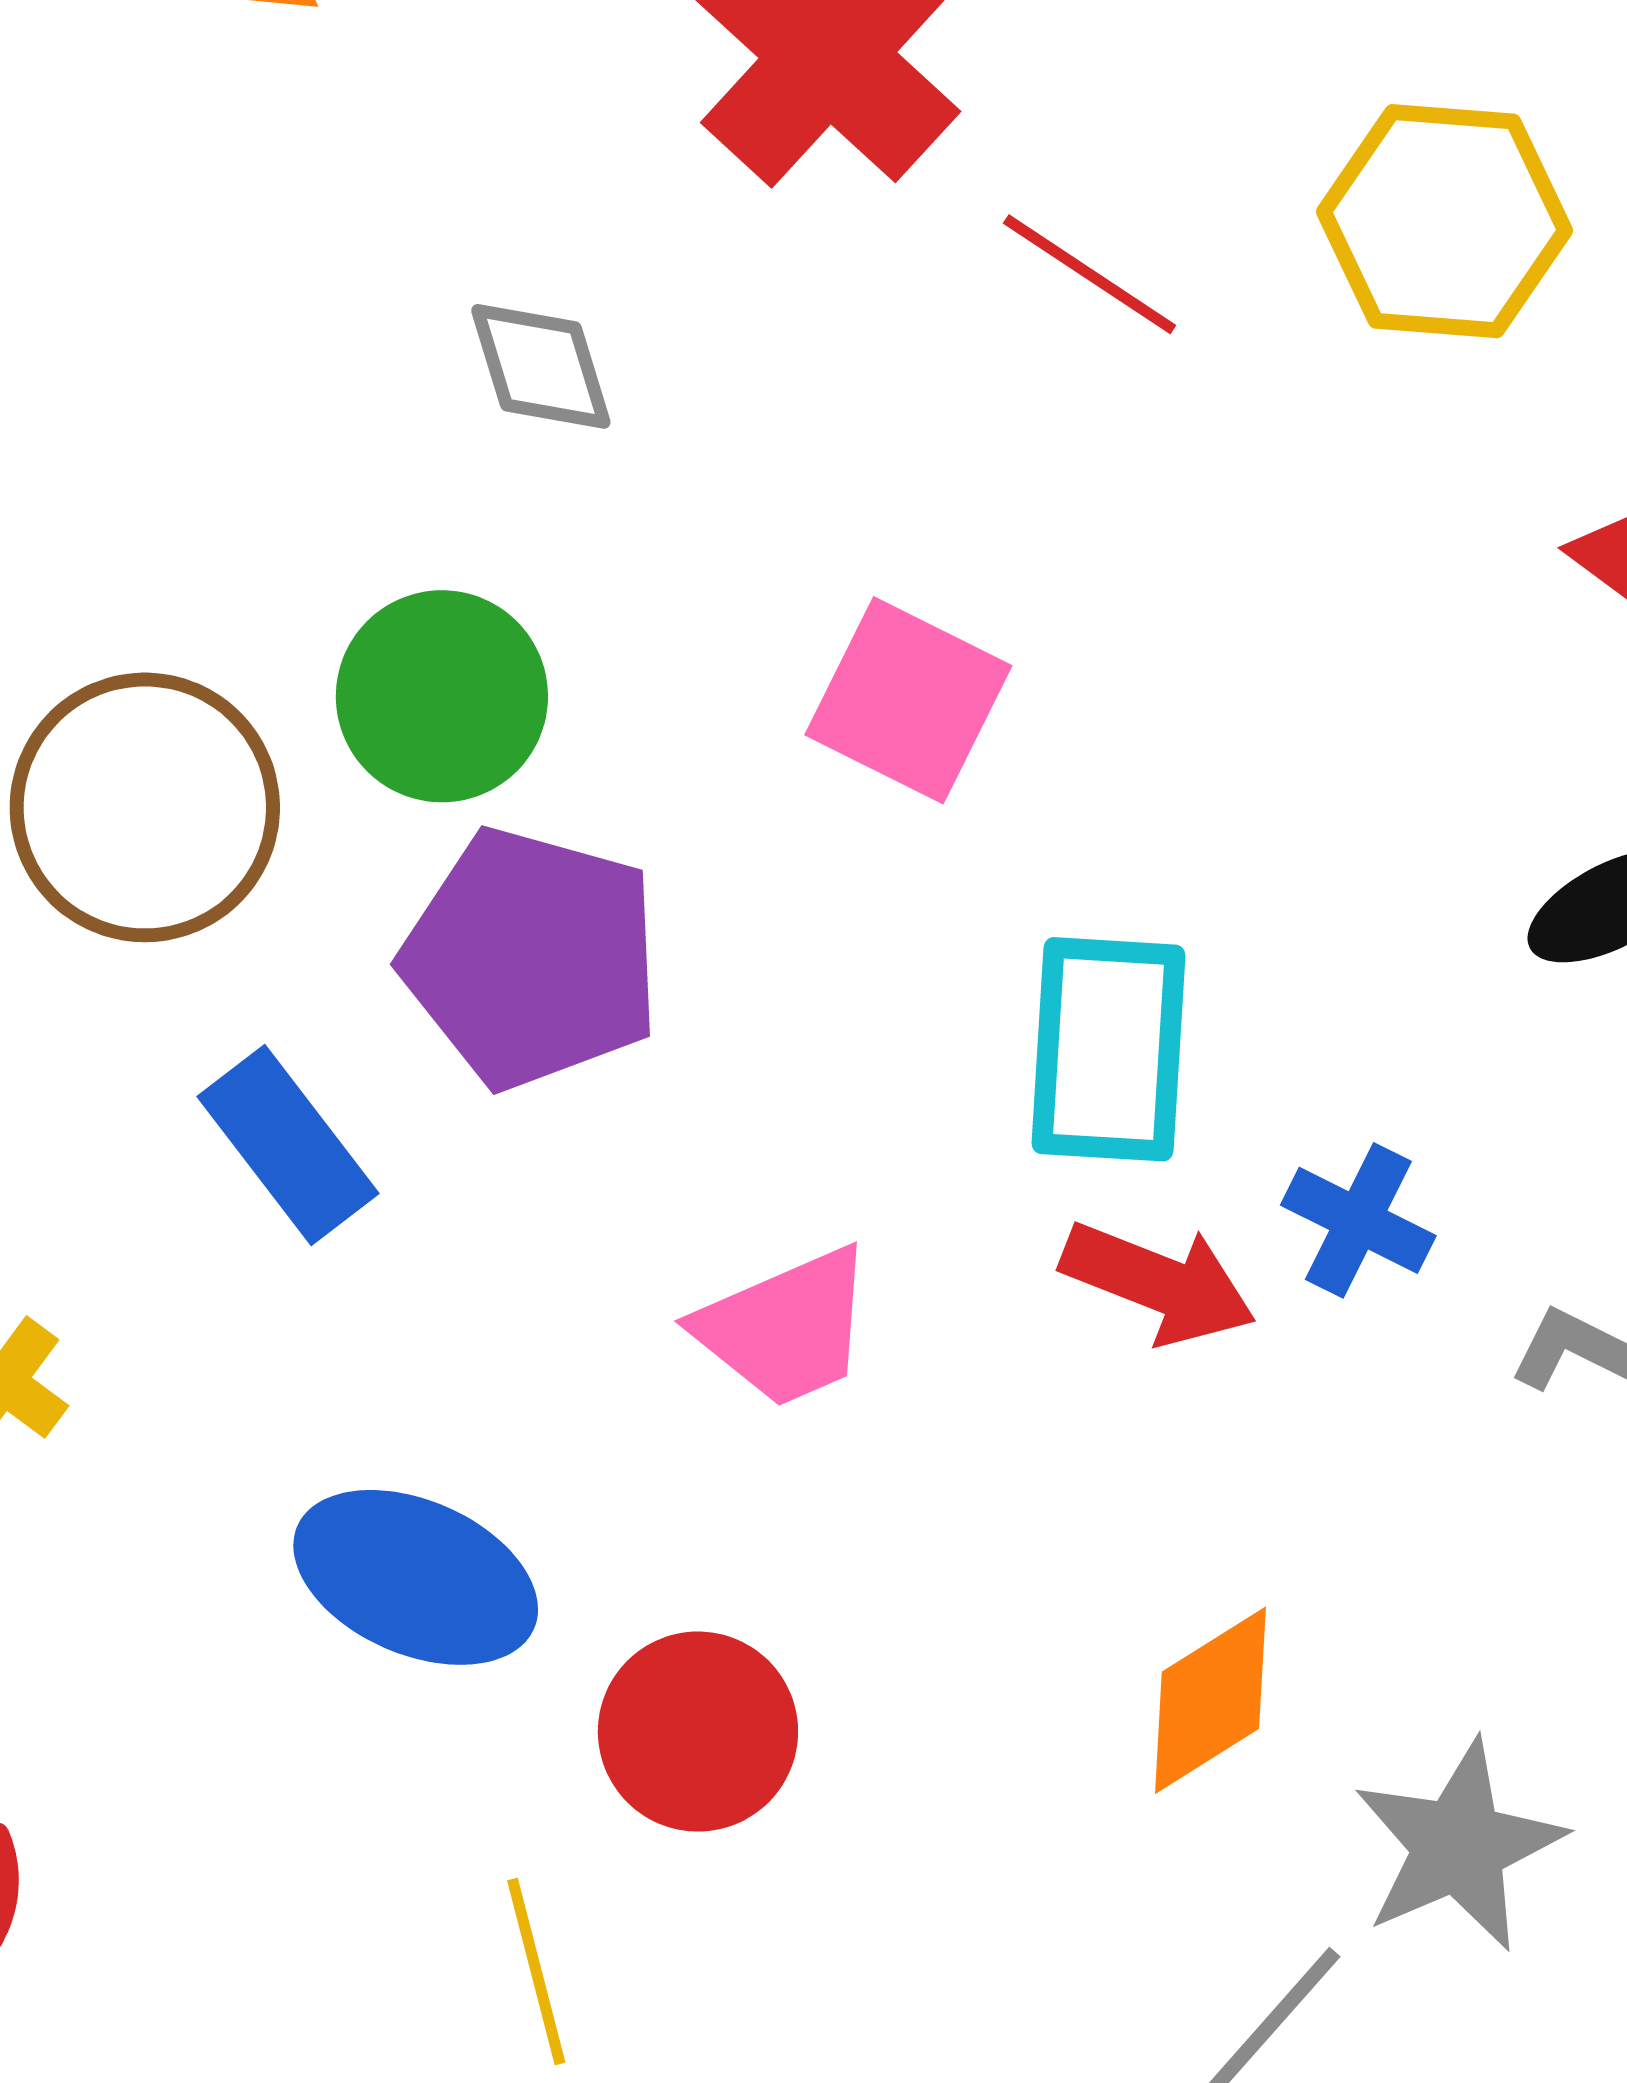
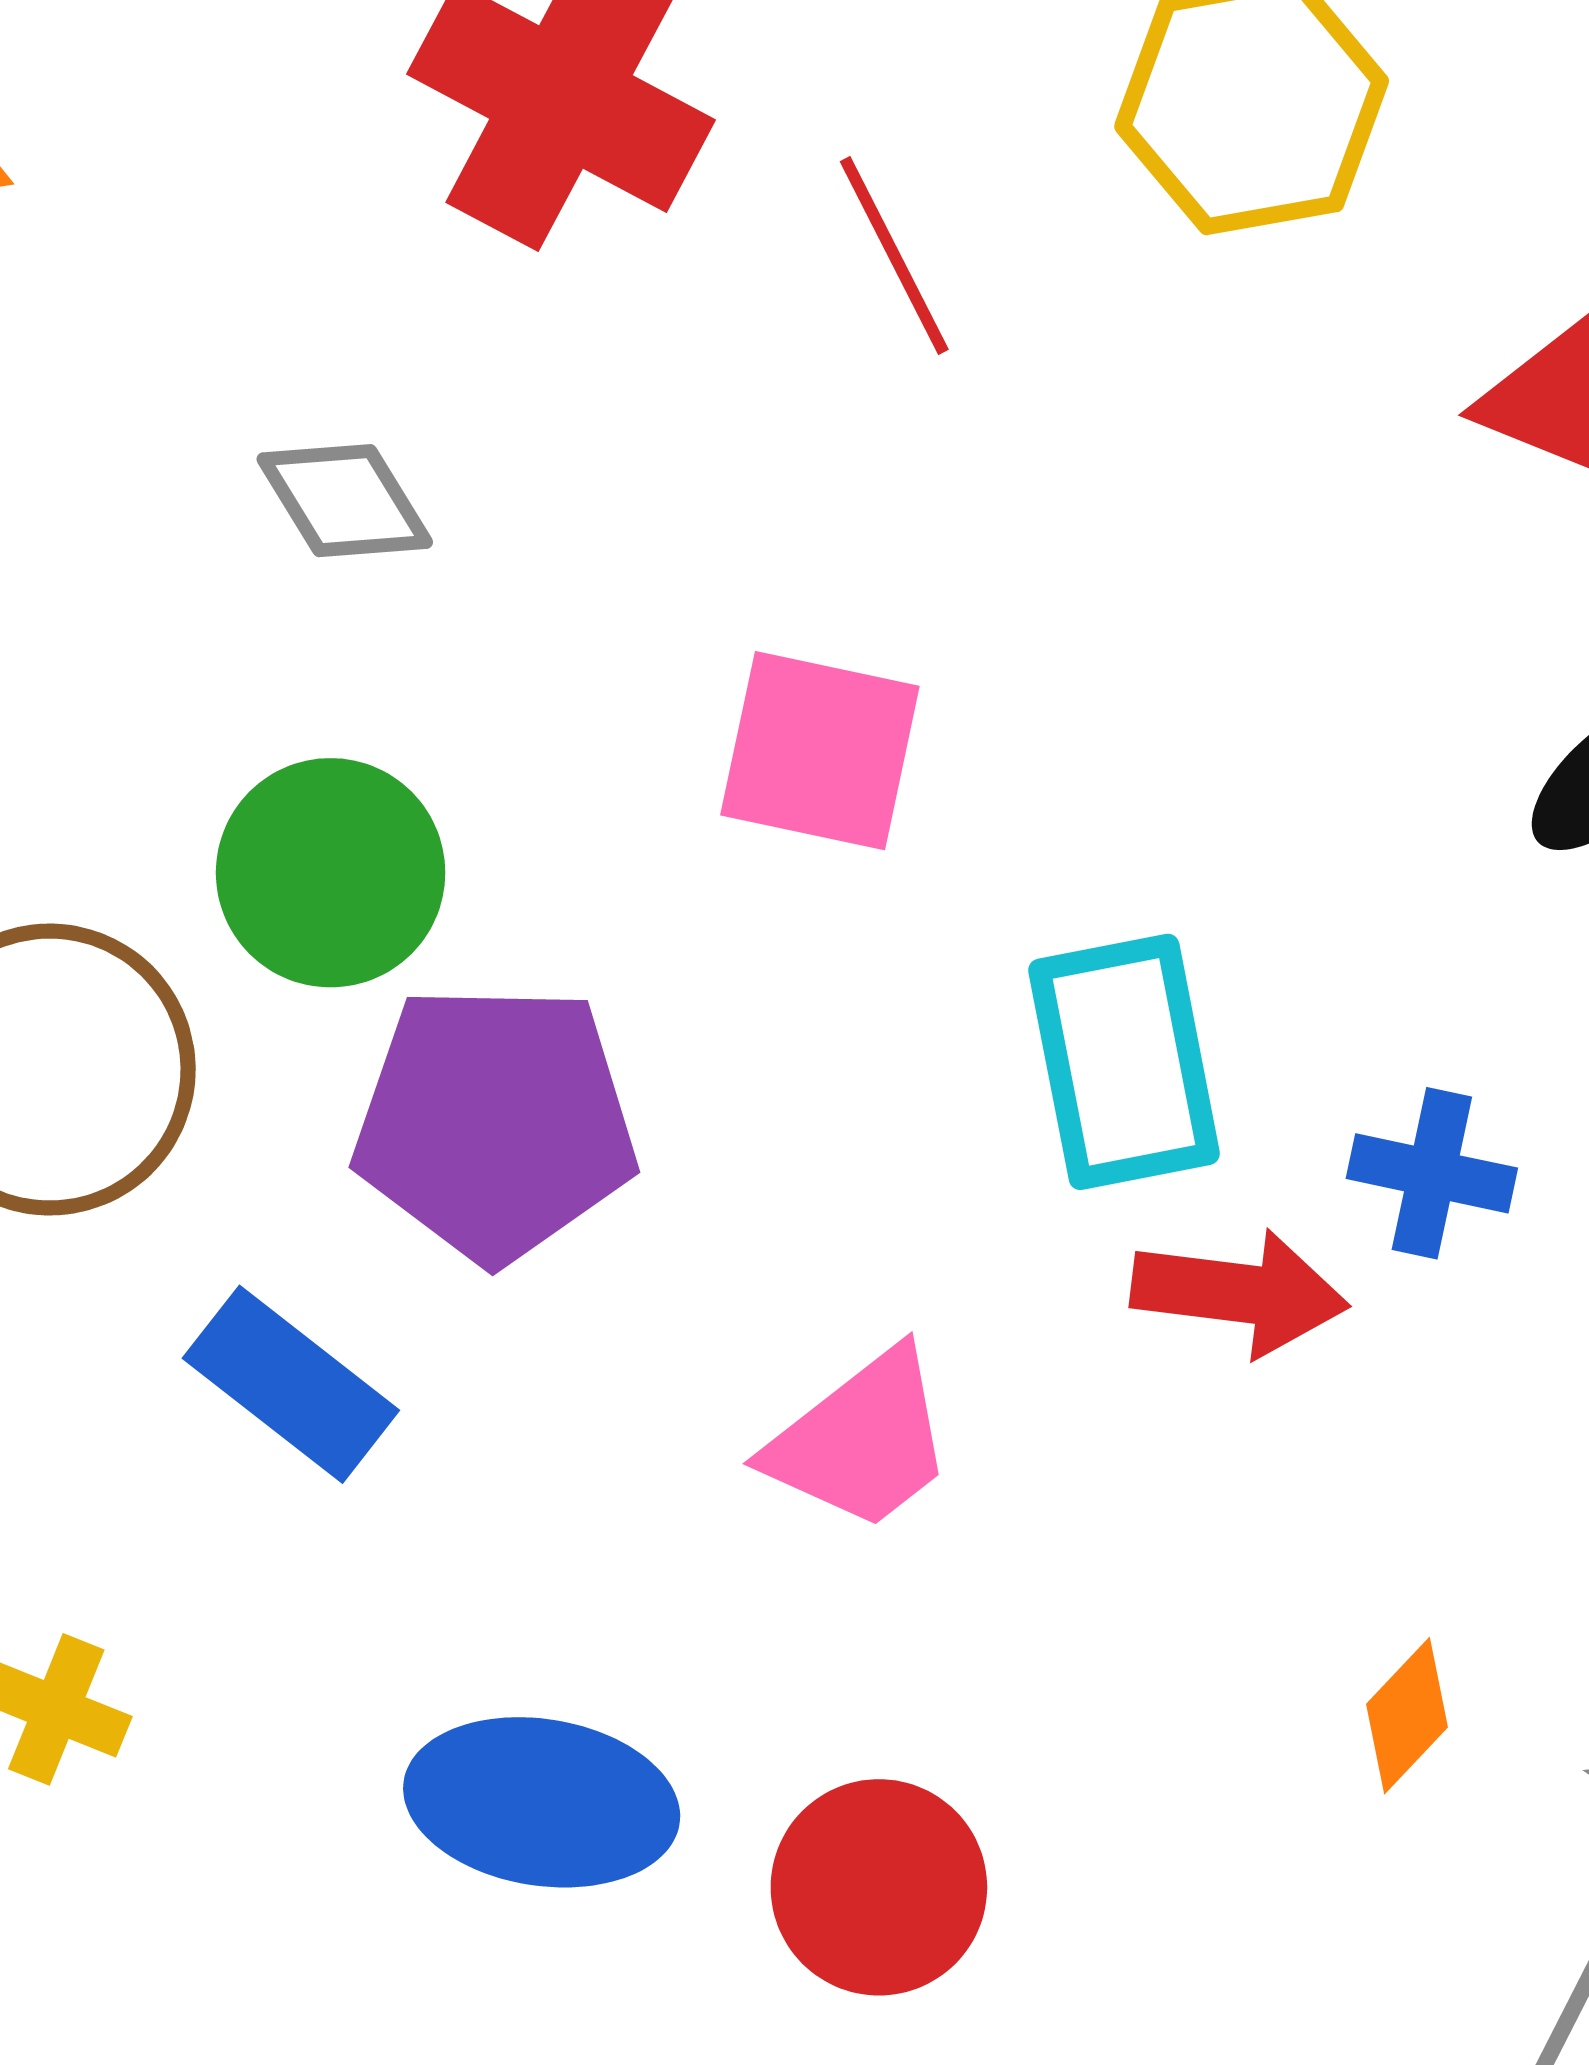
red line: (1090, 274) -> (894, 255), turned 44
orange diamond: (1210, 1700) -> (1407, 1716), size x0.7

